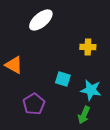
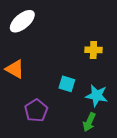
white ellipse: (41, 20) -> (22, 21), moved

